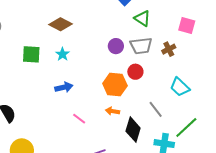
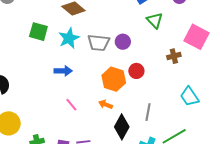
pink square: (187, 26) -> (197, 37), size x1.4
gray trapezoid: (141, 46) -> (99, 43), moved
cyan star: (62, 54) -> (69, 38), size x1.5
cyan trapezoid: (180, 87) -> (189, 96), moved
gray line: (156, 109) -> (148, 112), turned 36

